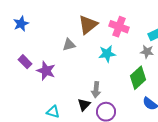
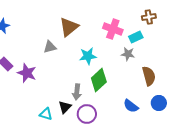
pink cross: (119, 27) -> (113, 29), moved
green diamond: (138, 78) -> (99, 80), moved
cyan triangle: (53, 112) -> (46, 114), moved

